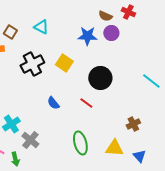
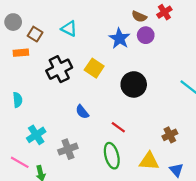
red cross: (128, 12) -> (164, 12), turned 32
blue star: (87, 36) -> (119, 38), turned 30
red line: (86, 103) -> (118, 127), moved
gray cross: (30, 140) -> (68, 149), moved, turned 30

